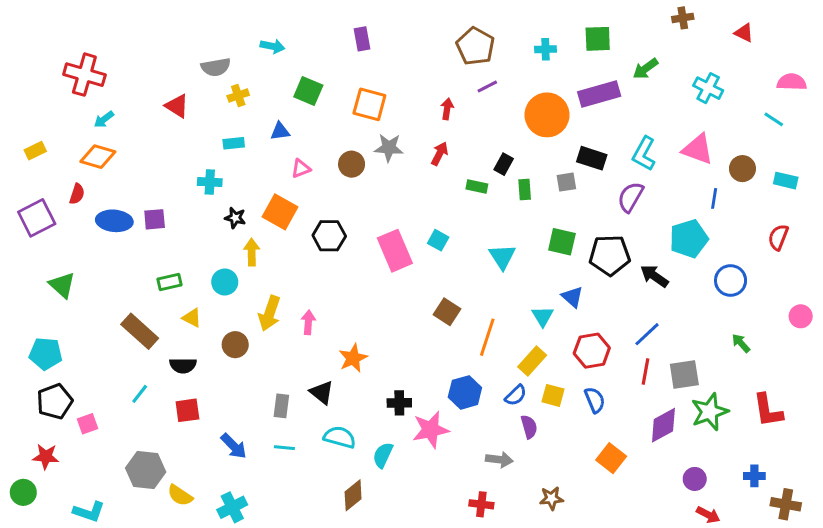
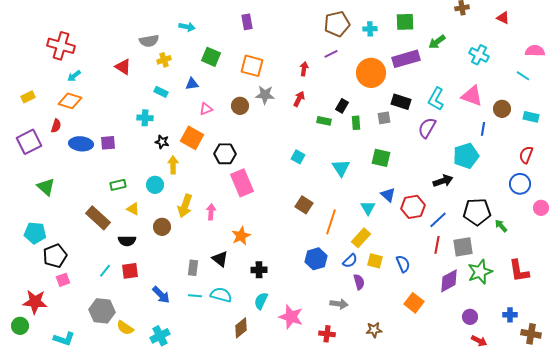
brown pentagon: (475, 46) -> (337, 24), moved, turned 30
cyan rectangle: (234, 143) -> (161, 92), turned 32
pink rectangle: (395, 251) -> (242, 183), moved
black pentagon: (610, 255) -> (477, 212), moved
black arrow: (654, 276) -> (443, 181), turned 126
blue circle: (731, 281) -> (520, 184), moved
red hexagon: (592, 351) -> (413, 207), moved
cyan line: (140, 394) -> (105, 271), moved
black pentagon: (55, 401) -> (55, 256), moved
black cross: (399, 403) -> (259, 270), moved
pink star: (431, 430) -> (291, 317), moved, turned 30
cyan semicircle: (340, 437) -> (221, 295), moved
red star: (46, 457) -> (35, 302), size x1.4

